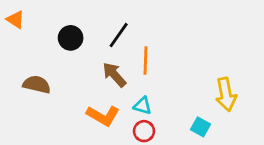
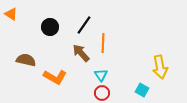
cyan triangle: (143, 106) -> (101, 75), turned 40
orange L-shape: (103, 116) -> (55, 77), moved

